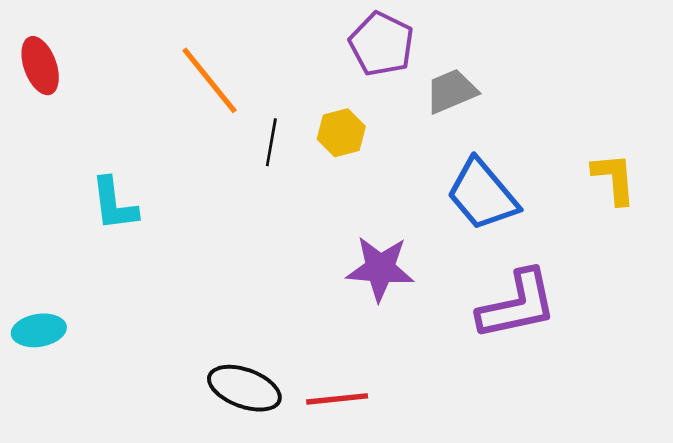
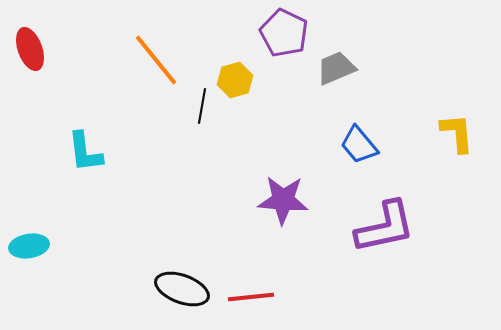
yellow hexagon: (341, 133) -> (235, 80), moved
blue trapezoid: (482, 195) -> (359, 145), size x0.7

